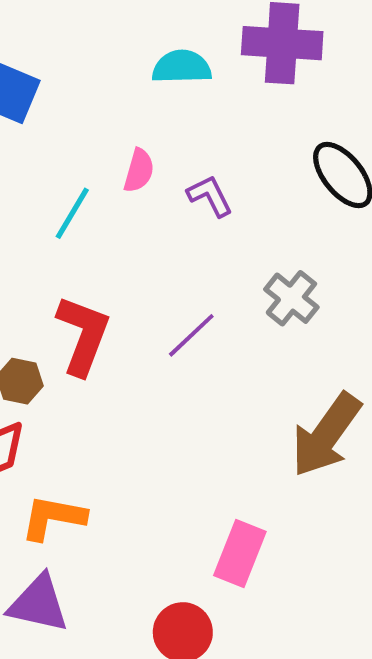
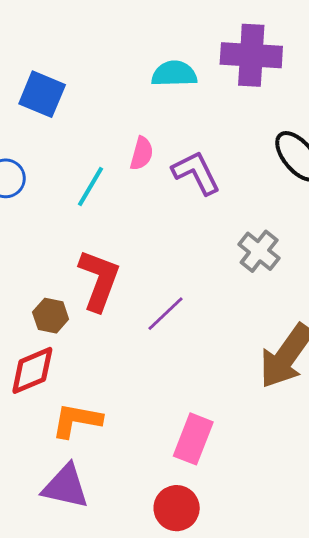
purple L-shape: (210, 196) -> (196, 173), size x1.4
purple line: (191, 335) -> (166, 314), moved
pink rectangle: (240, 553) -> (193, 439), moved

